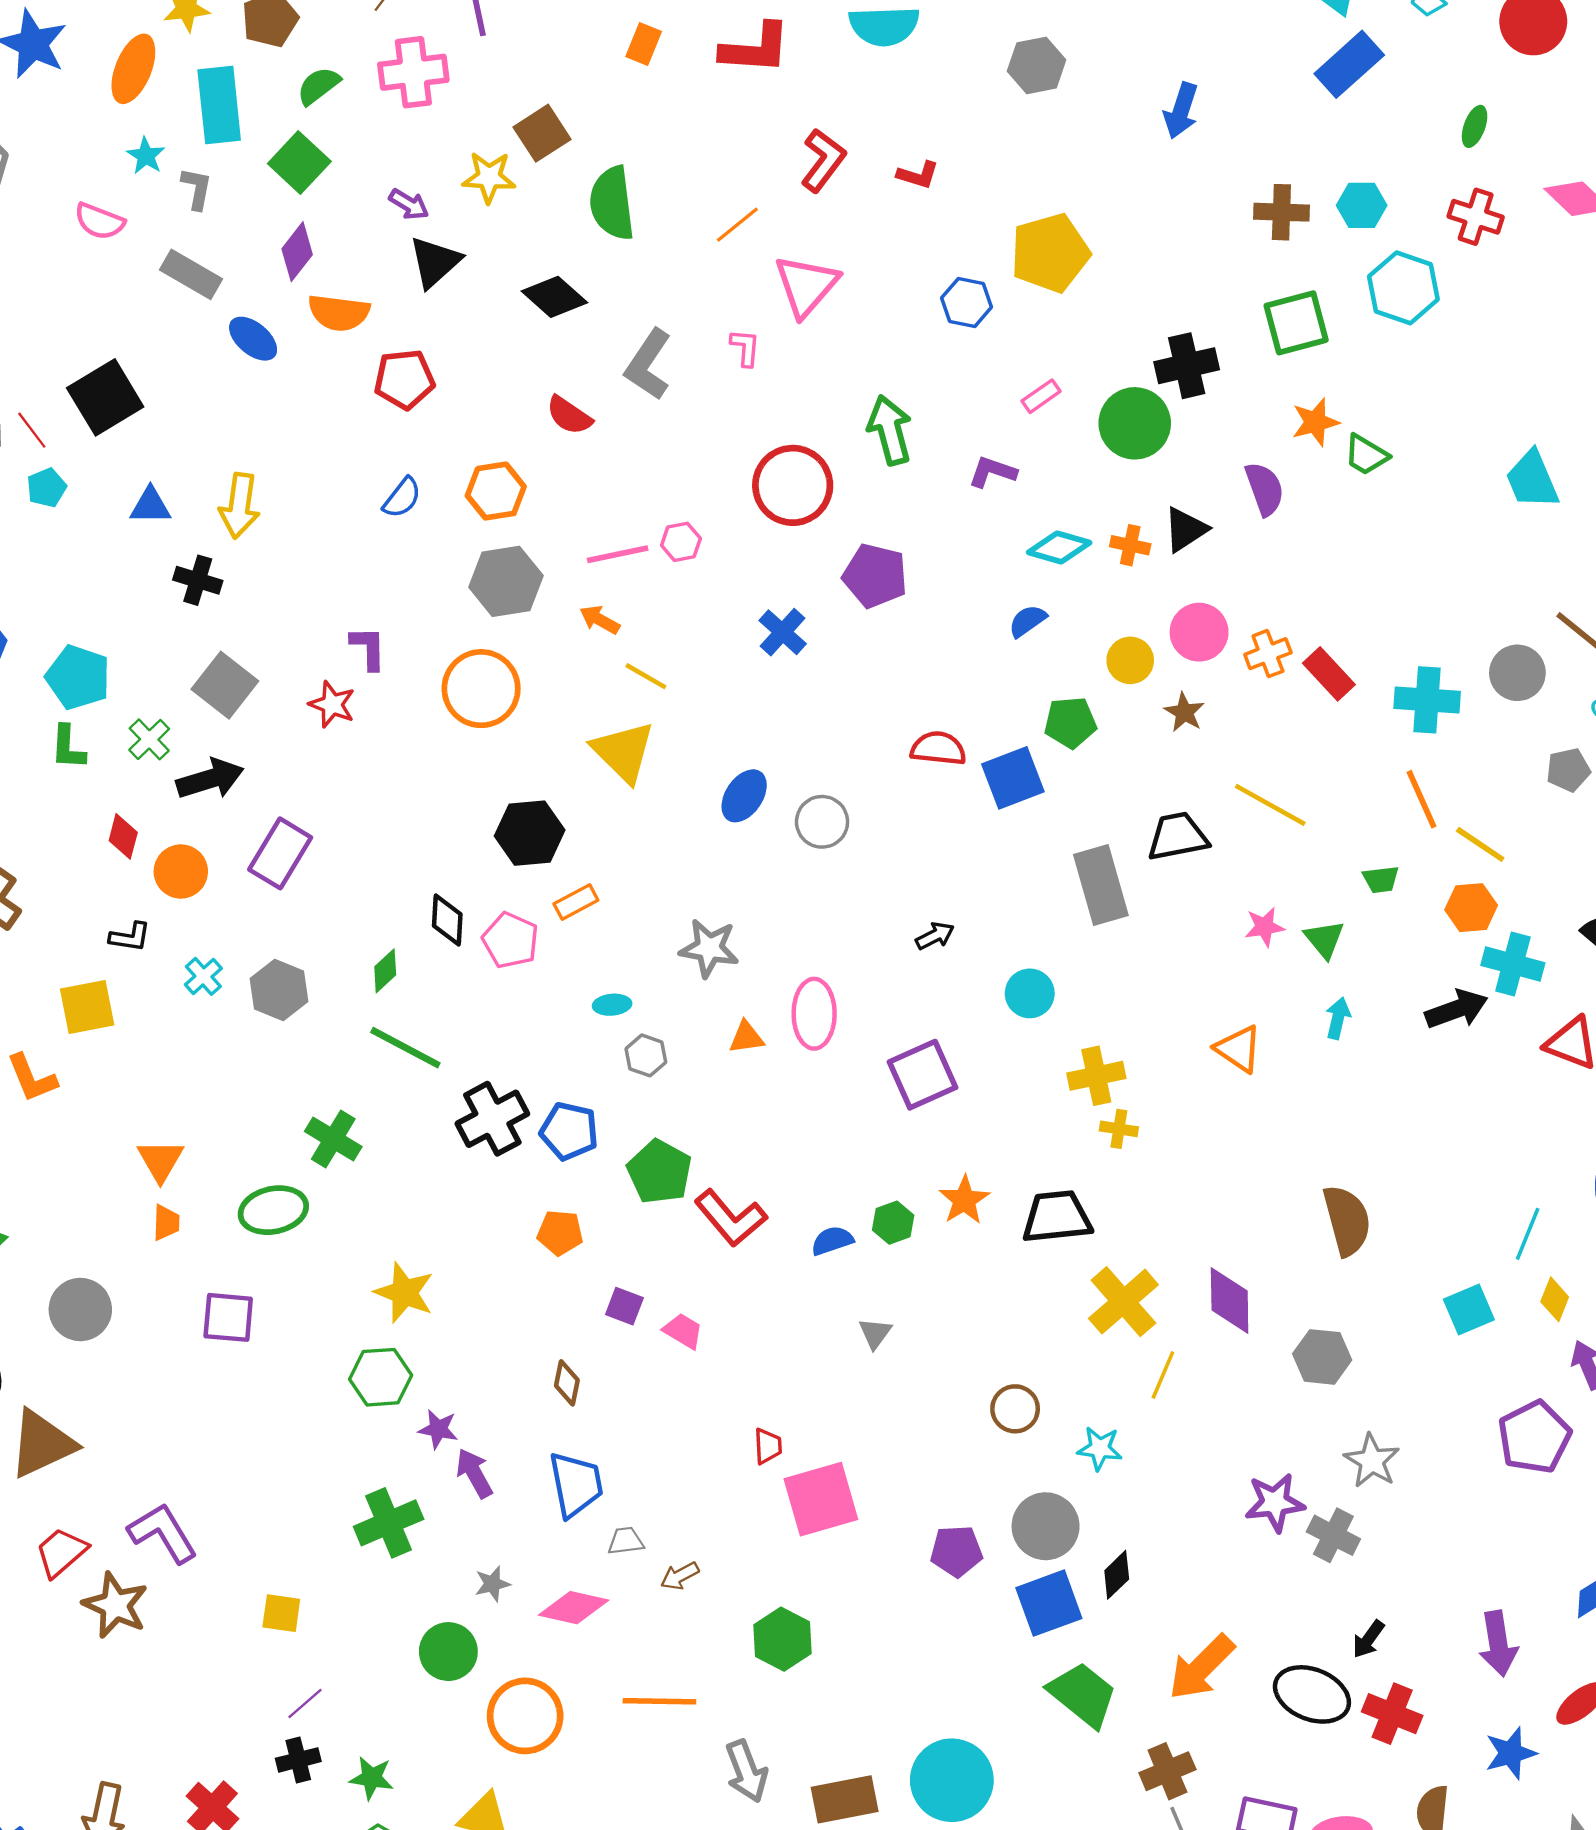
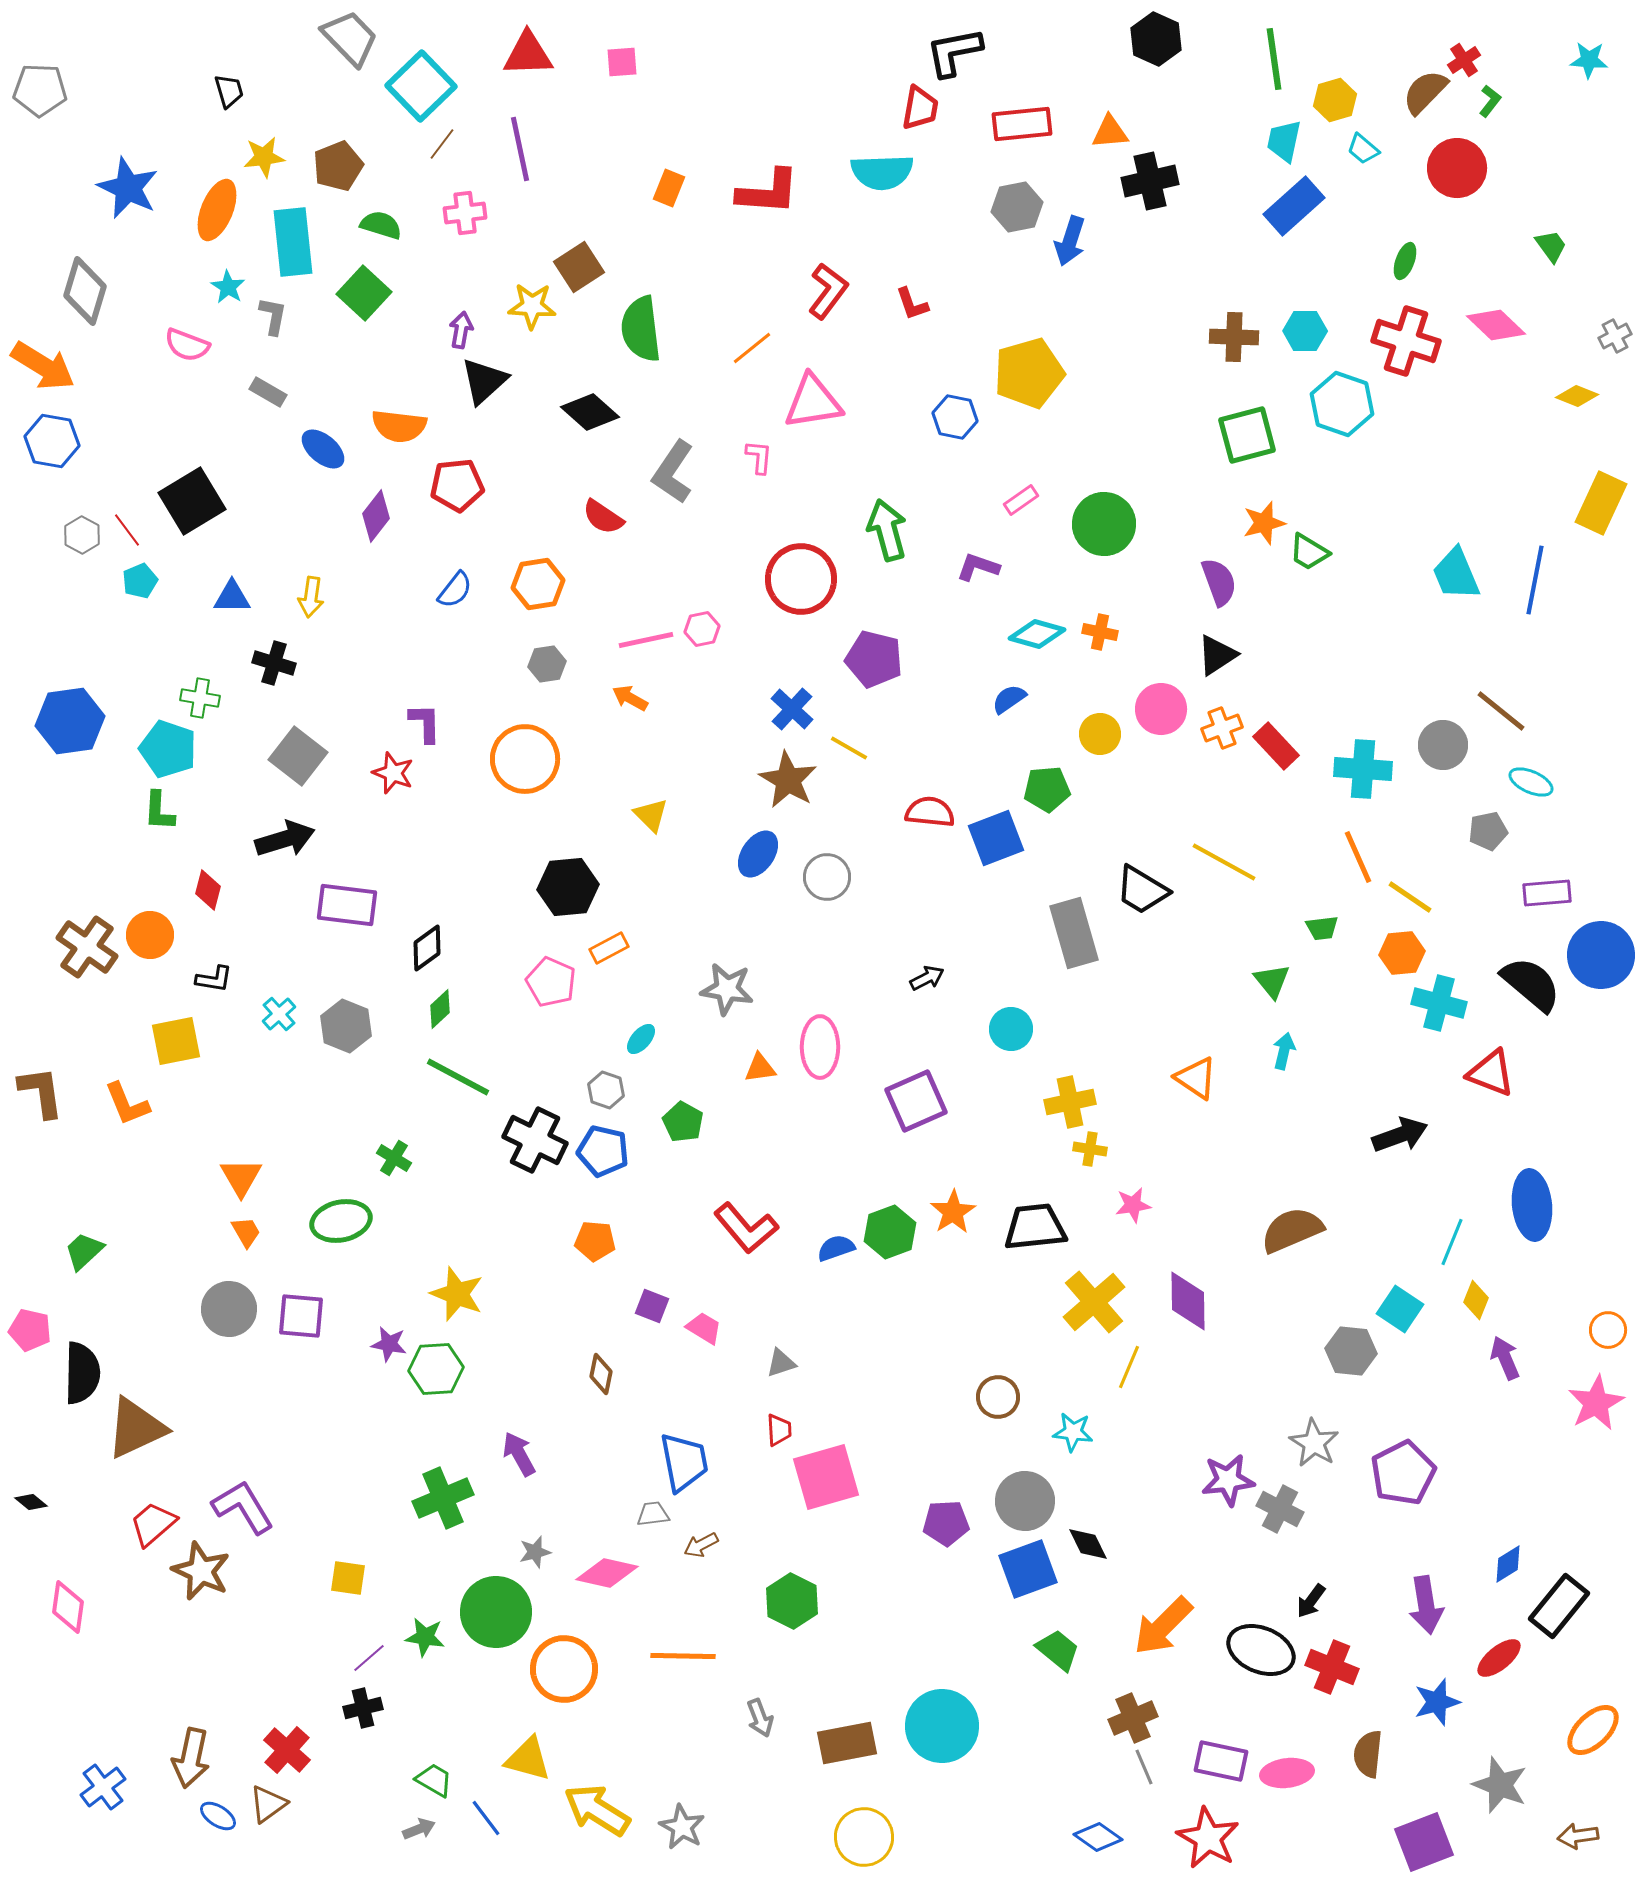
pink cross: (413, 72) -> (465, 213), size x0.7
green semicircle: (319, 86) -> (381, 225), turned 54
blue arrow: (1181, 111) -> (1070, 241), moved
red L-shape: (918, 175) -> (912, 304), turned 54
purple arrow: (409, 204) -> (461, 330), turned -111
red cross: (1476, 217) -> (1406, 341), size x1.4
purple diamond: (297, 252) -> (376, 516), moved
gray rectangle: (191, 274) -> (268, 392), size x0.7
pink triangle: (806, 286) -> (813, 402), turned 40
black cross: (1187, 366) -> (1150, 181), moved
yellow arrow: (240, 506) -> (311, 597), size x0.7
black triangle: (1186, 529) -> (1217, 655), moved
gray hexagon: (506, 581) -> (547, 664), size x0.6
yellow line: (646, 676) -> (849, 748), moved
brown star: (1184, 712) -> (788, 780), moved, size x1.6
green cross: (149, 739) -> (200, 698), moved, turned -36
yellow triangle: (623, 752) -> (651, 815), size x0.6
black trapezoid: (1178, 836) -> (1142, 890), turned -138
purple rectangle: (280, 853) -> (347, 905), turned 66
orange circle: (181, 871) -> (150, 935), moved
black diamond: (447, 920) -> (427, 948), moved, turned 51
pink star: (1265, 927) -> (1133, 1205), moved
cyan ellipse: (612, 1005) -> (641, 1039), turned -44
black arrow: (1456, 1009) -> (1400, 1135), moved
gray hexagon: (646, 1055) -> (606, 1090), moved
black cross: (492, 1119) -> (535, 1140), turned -36
green cross: (333, 1139) -> (394, 1158), size x0.7
green pentagon: (659, 1172) -> (683, 1122), moved, size x0.7
brown semicircle: (1347, 1220) -> (1292, 1230), turned -98
orange trapezoid: (166, 1223) -> (246, 1232), turned -32
green hexagon: (893, 1223) -> (890, 1232), size x1.4
gray circle: (80, 1309) -> (229, 1309), moved
cyan square: (1469, 1309) -> (1400, 1309), turned -33
gray triangle: (875, 1333) -> (781, 1363), moved, turned 36
gray hexagon: (1322, 1357) -> (1351, 1351), moved
purple star: (438, 1429) -> (389, 1344), moved
purple pentagon: (1534, 1437) -> (1403, 1473), moved
blue trapezoid: (576, 1484) -> (684, 1462), moved
black diamond: (1117, 1575) -> (1088, 1544), turned -72
green circle: (448, 1652) -> (496, 1612), size x1.4
green trapezoid: (1083, 1694) -> (1058, 1650), size x0.7
gray arrow: (746, 1771) -> (760, 1718), size x0.7
green star: (372, 1778) -> (425, 1637), moved

